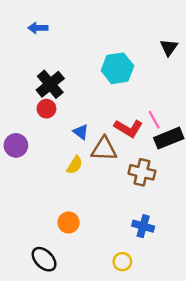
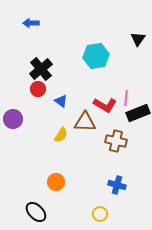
pink line: (154, 120) -> (126, 98), turned 35
blue triangle: (81, 132) -> (61, 101), moved

